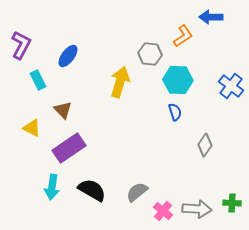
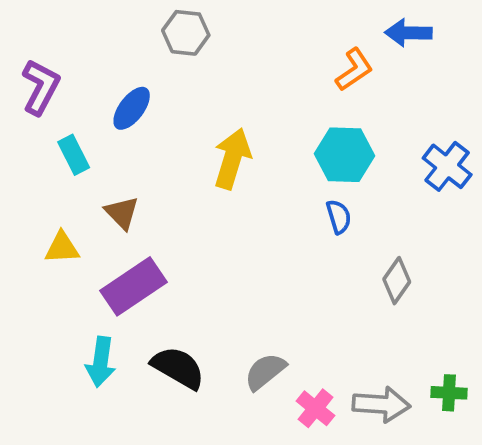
gray hexagon: (150, 54) -> (186, 33), moved
yellow triangle: (32, 128) -> (62, 248), turned -30

